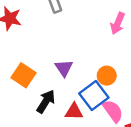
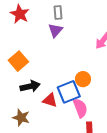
purple triangle: (64, 68) -> (55, 30), moved
black arrow: (46, 101) -> (30, 86), turned 30

